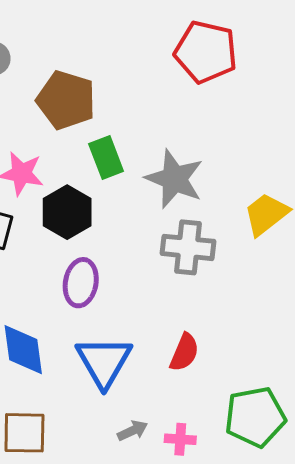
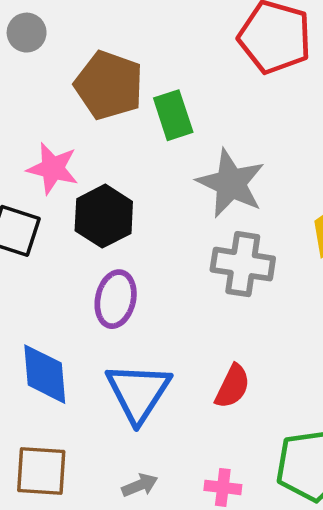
green rectangle: (106, 157) -> (173, 115), moved
gray arrow: (133, 431) -> (140, 485), moved

